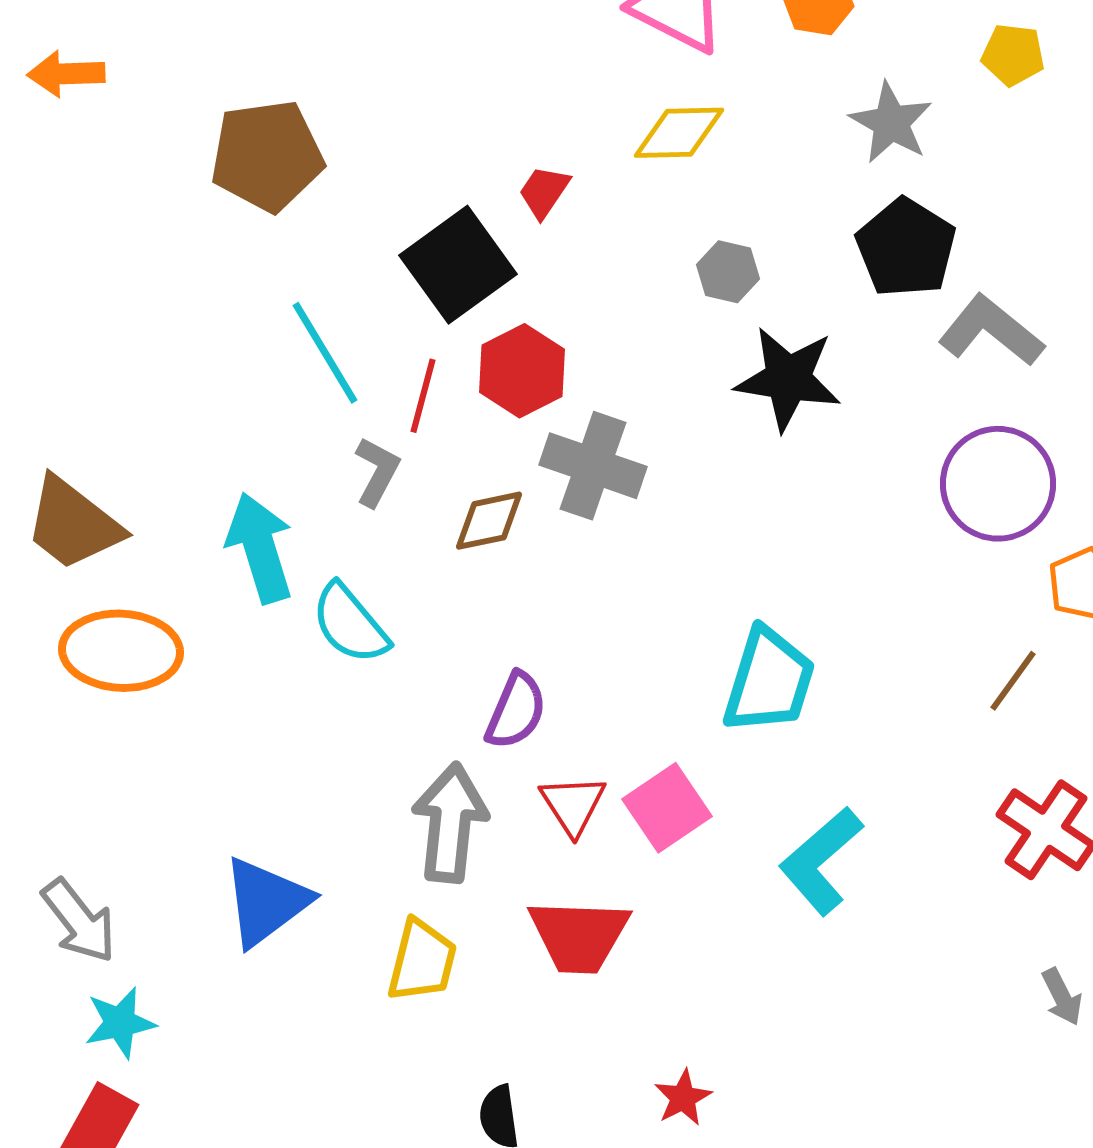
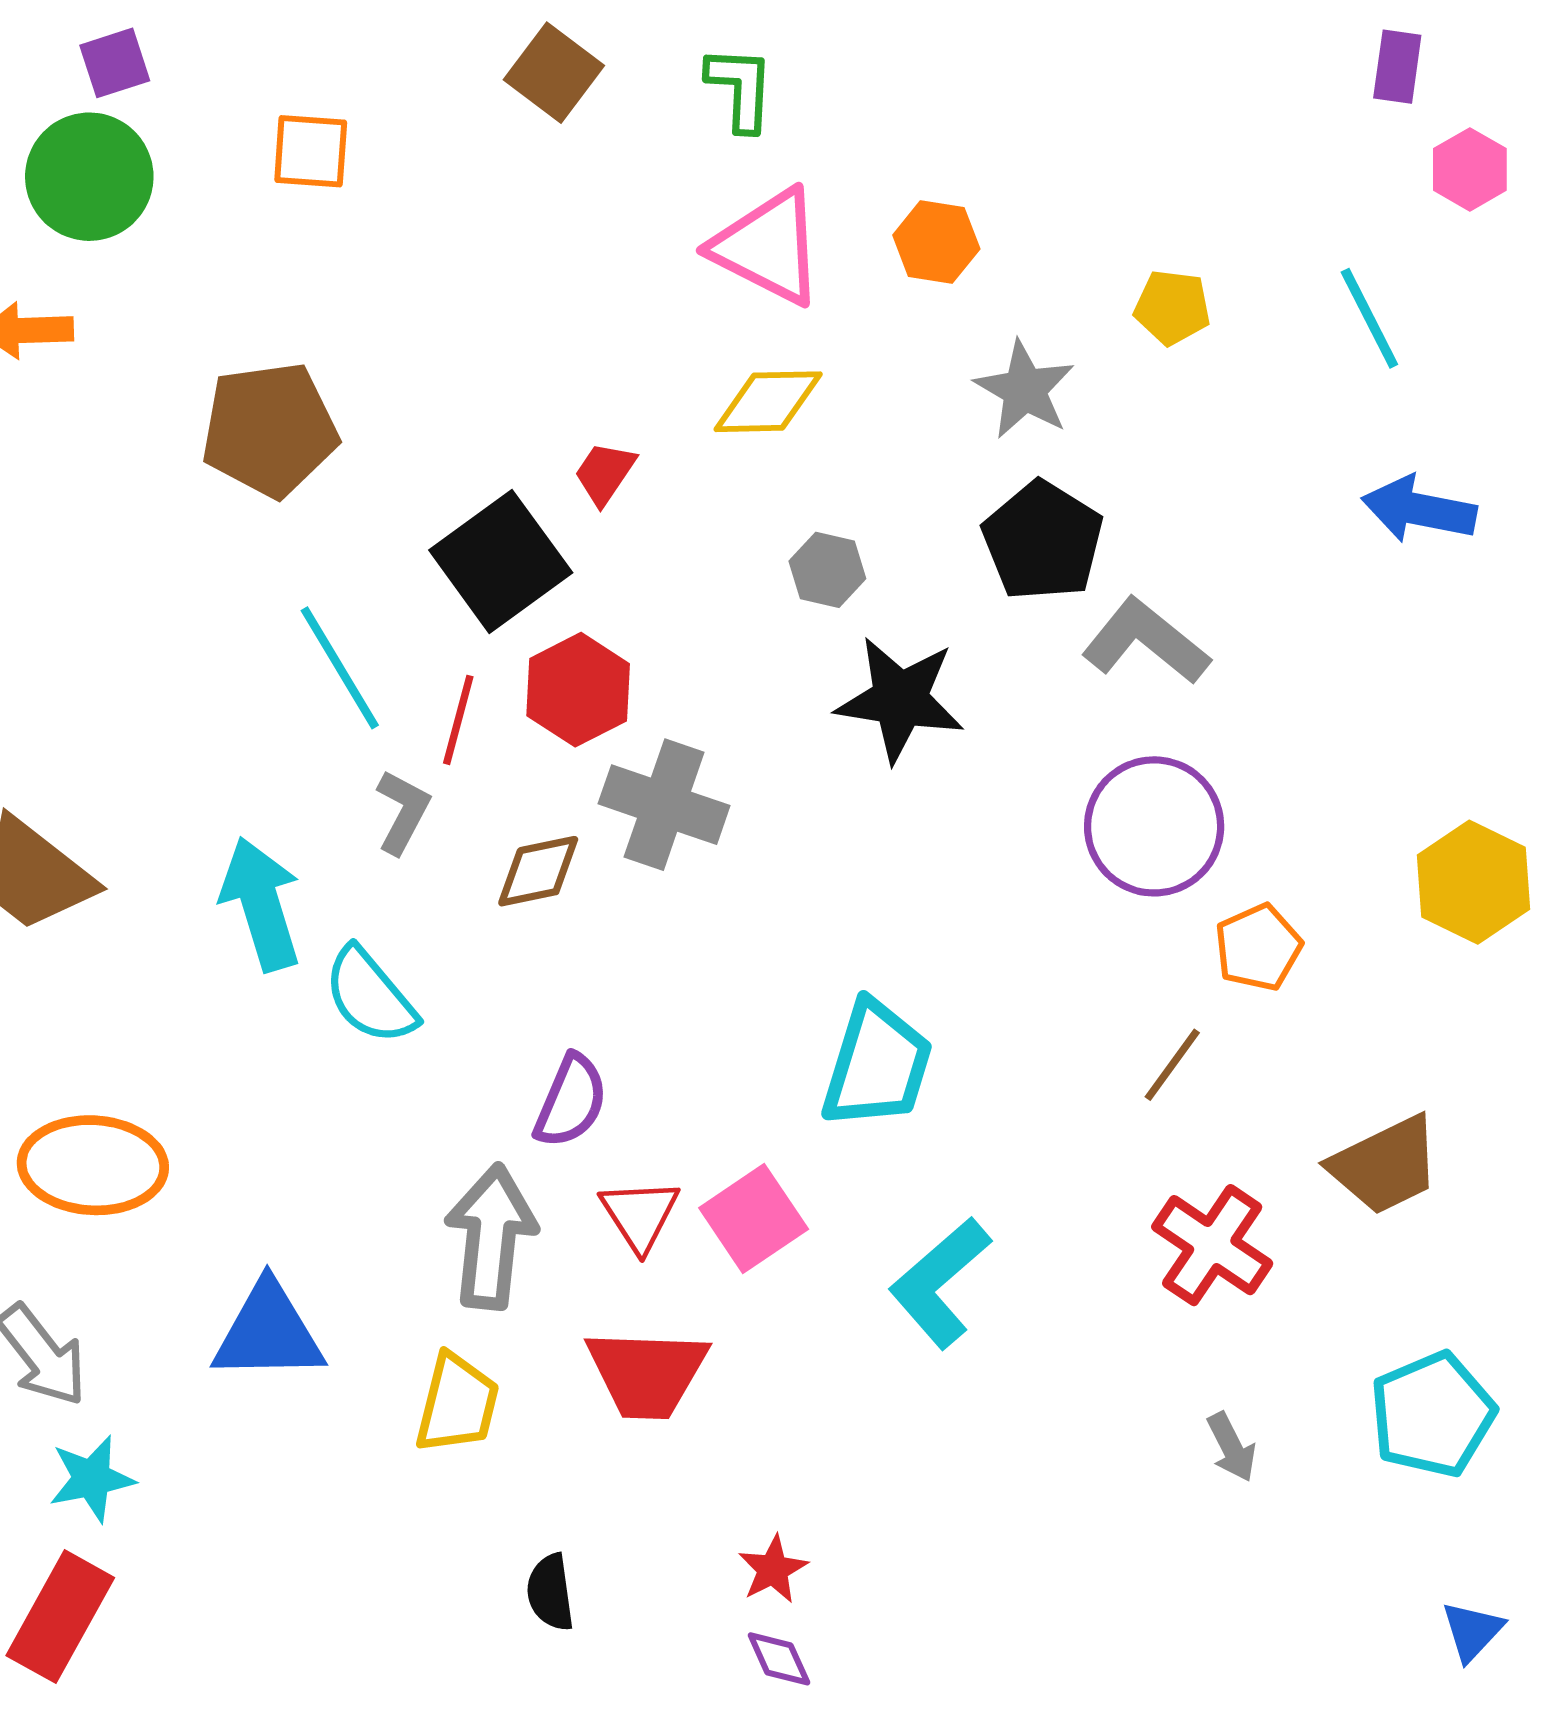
orange ellipse: (121, 651) -> (93, 1165), moved
blue triangle: (266, 902) -> (268, 1332), turned 36

